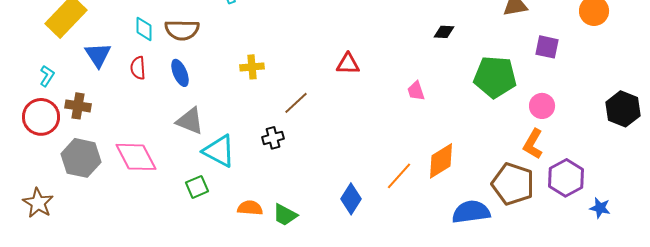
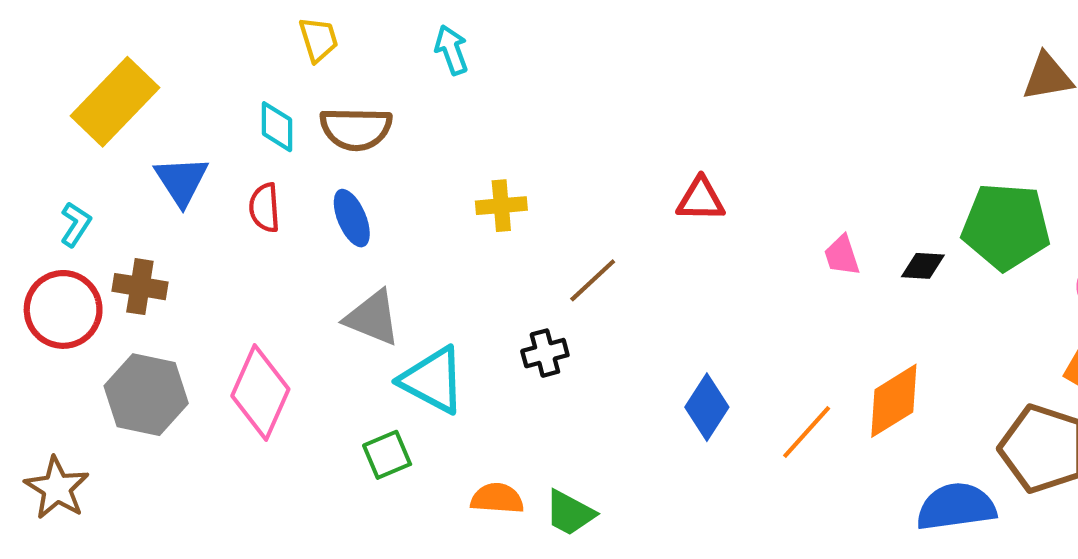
black diamond: (444, 32) -> (923, 266), moved
pink diamond: (136, 157) -> (260, 393), turned 51
blue diamond: (351, 199) -> (707, 407), moved

